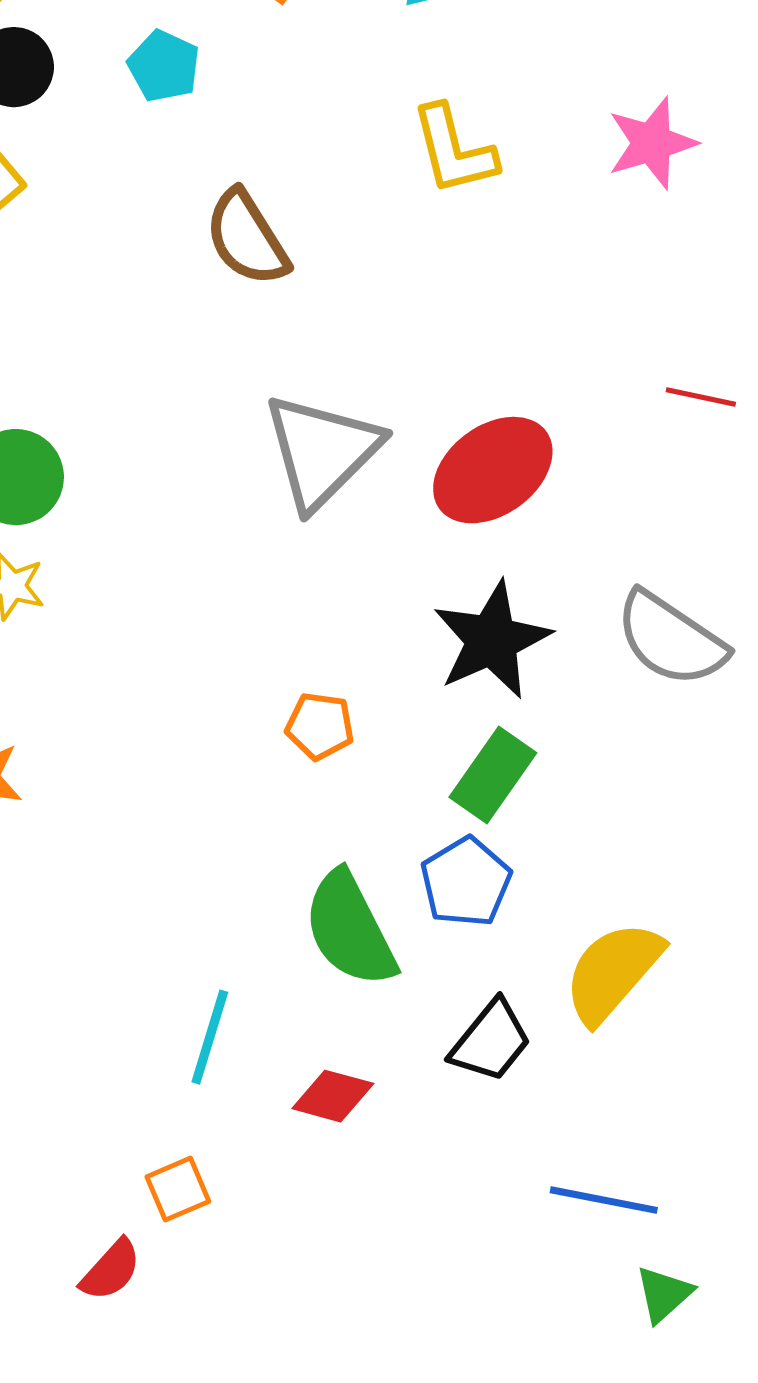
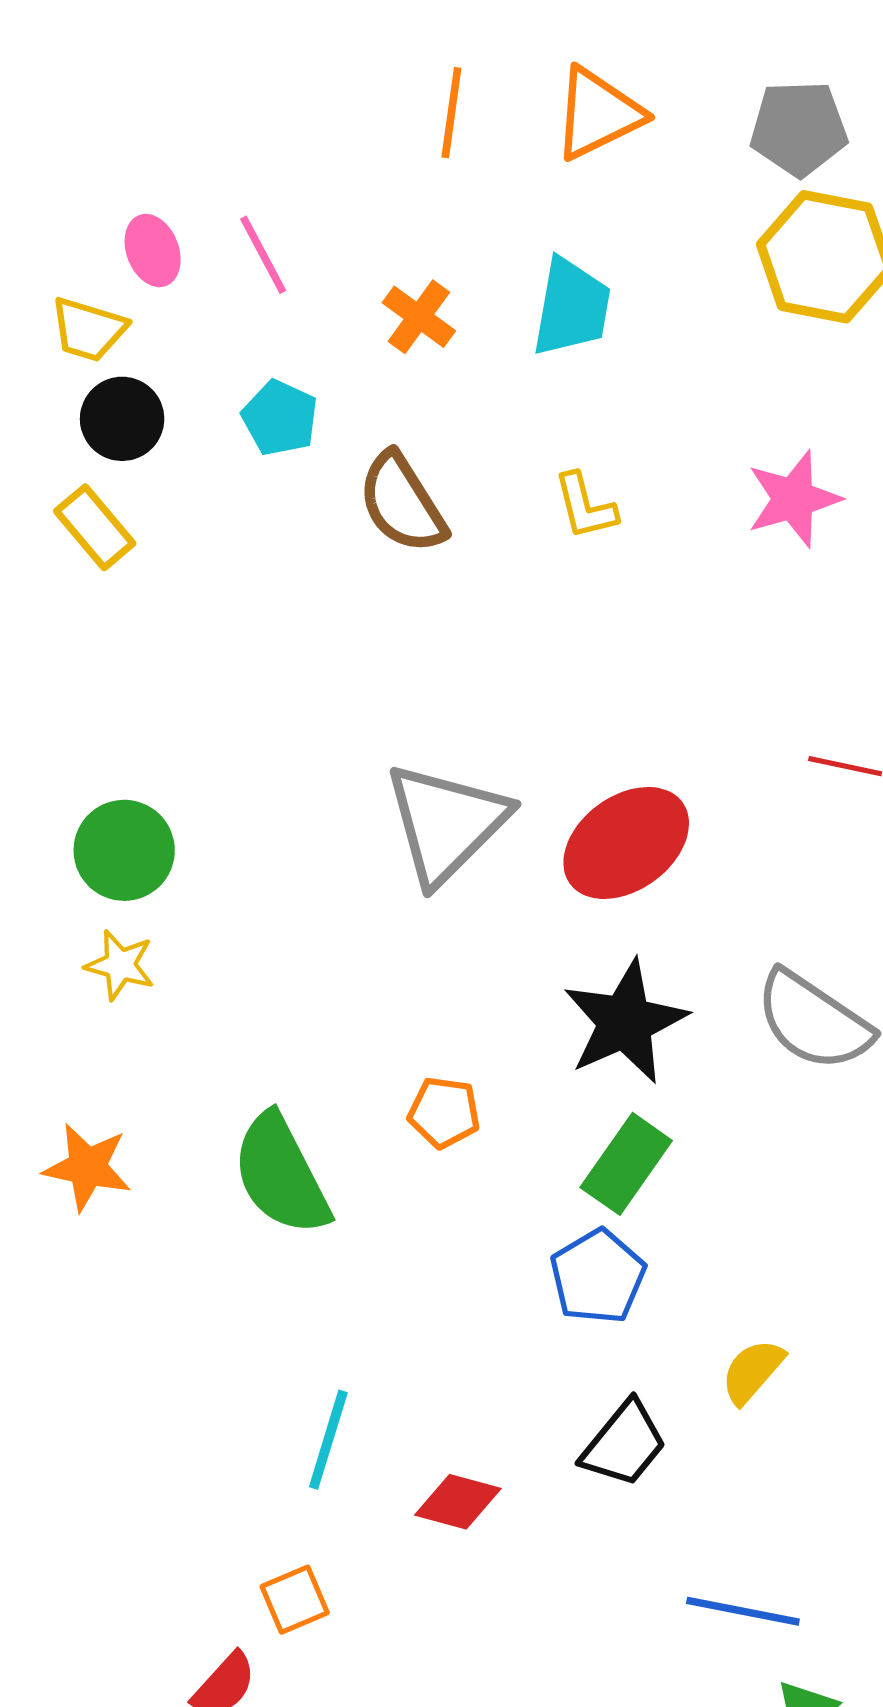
yellow L-shape: (454, 150) -> (585, 506), size x0.7
brown semicircle: (247, 238) -> (402, 503), moved
green semicircle: (350, 929) -> (281, 1174), moved
yellow semicircle: (613, 972) -> (752, 1371), size x0.6

